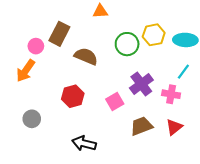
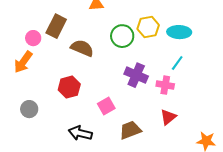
purple cross: (141, 84) -> (136, 75), turned -30
pink square: (115, 101) -> (106, 106), moved
brown trapezoid: (141, 126) -> (130, 130), moved

